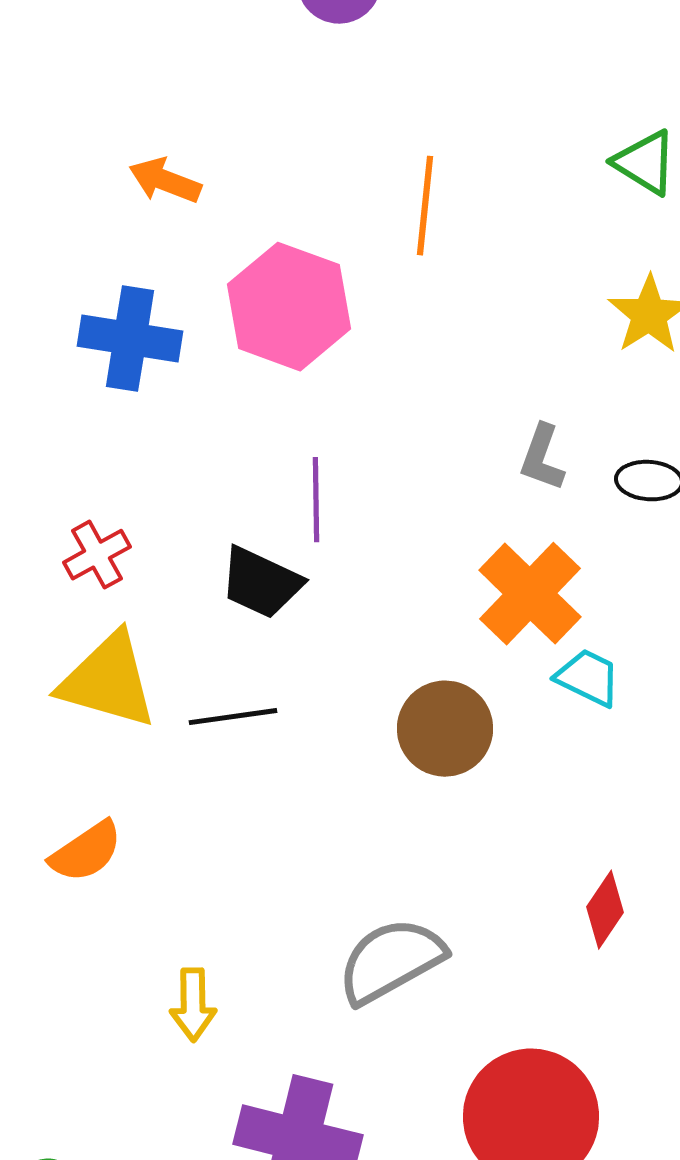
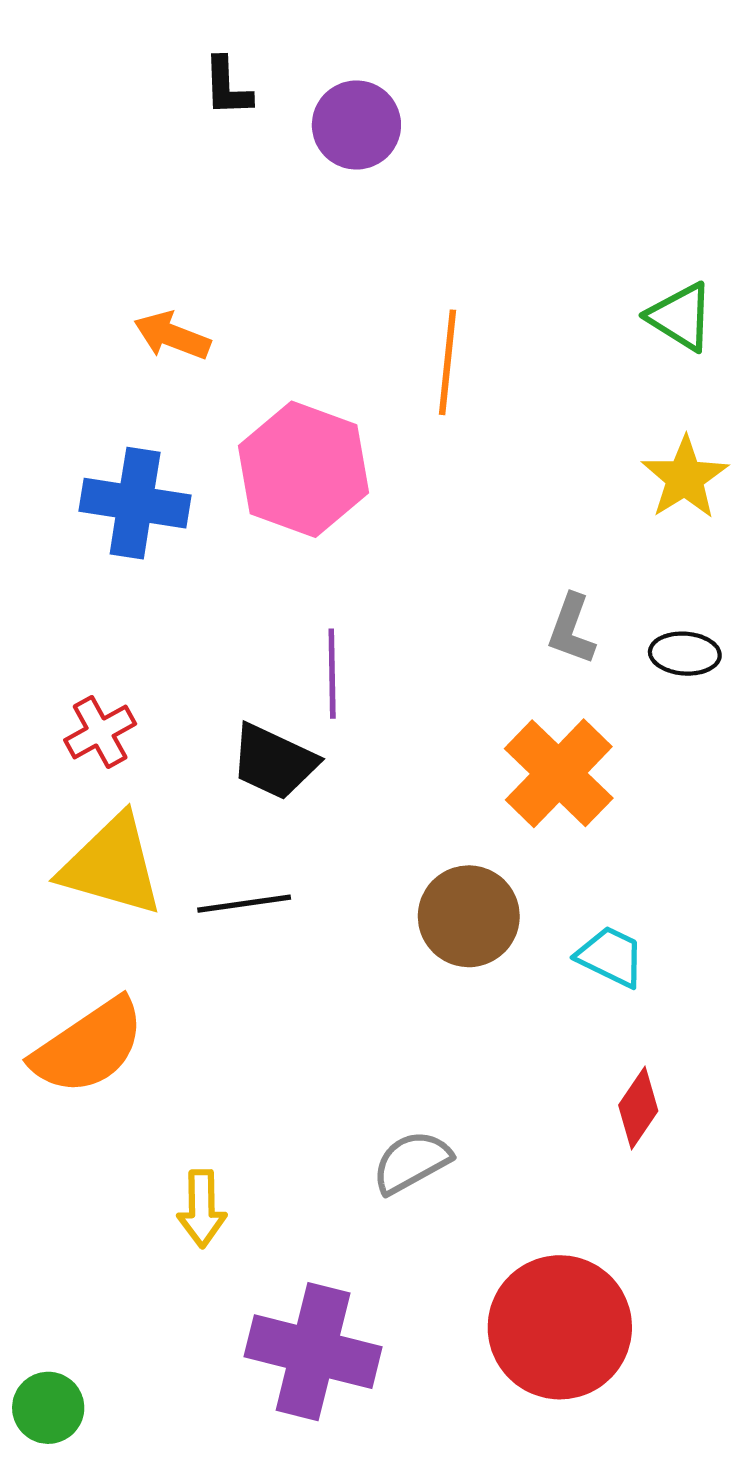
cyan trapezoid: (588, 678) -> (611, 957), moved
orange semicircle: (86, 852) -> (88, 1047), size x1.5
gray semicircle: (391, 961) -> (412, 1162), size x0.7

